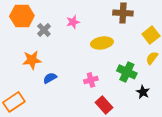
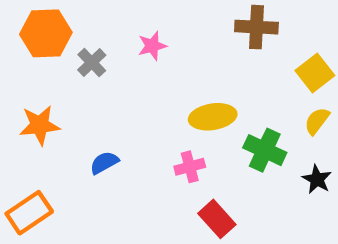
yellow ellipse: (102, 43) -> (213, 117), moved
orange star: (32, 60) -> (40, 125), moved
black star: (143, 92) -> (317, 179), moved

